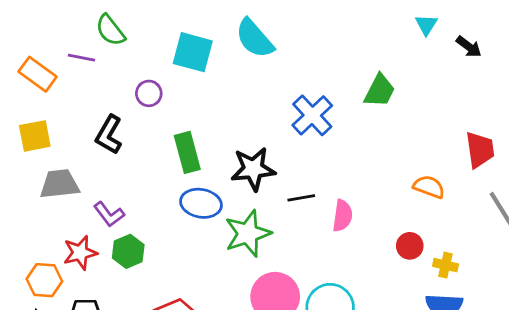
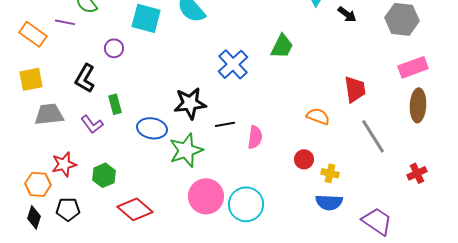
green rectangle: (187, 152) -> (115, 104), moved, size x0.7
purple L-shape: (109, 214) -> (92, 124), moved
green hexagon: (128, 251) -> (104, 175), moved

